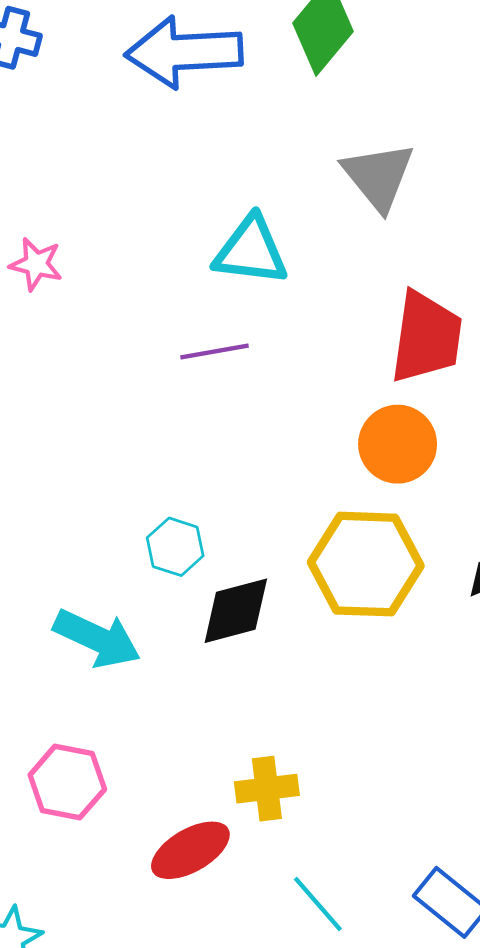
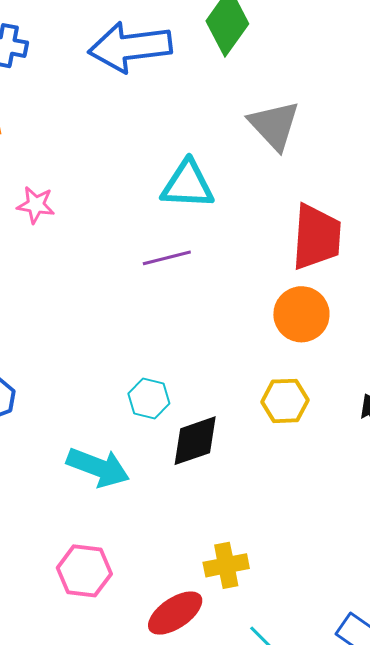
yellow hexagon: (366, 564) -> (285, 401), size x0.6

